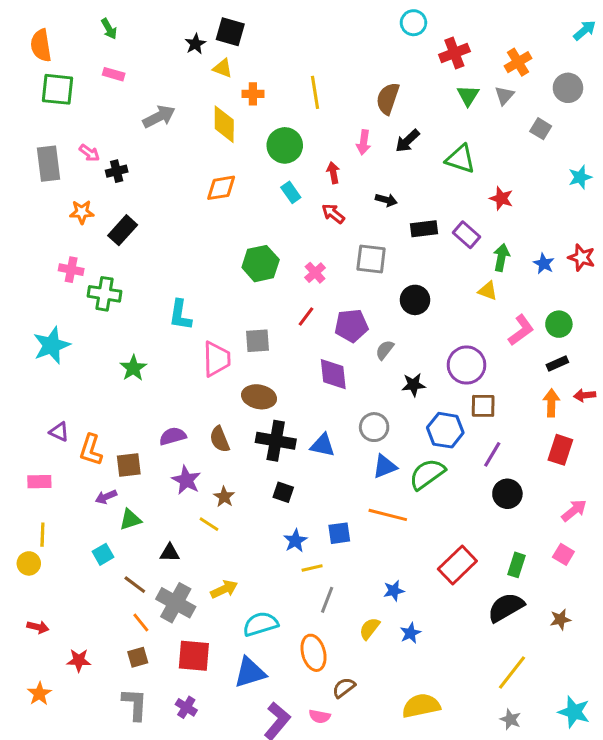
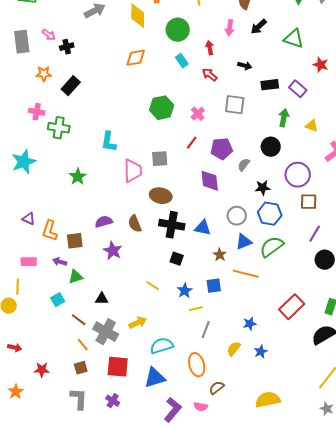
green arrow: (501, 257) -> (284, 118), moved
black circle: (415, 300) -> (271, 147), moved
blue hexagon: (445, 430) -> (270, 214), moved
pink rectangle: (39, 482) -> (29, 262), moved
purple arrow: (106, 497) -> (60, 262), turned 40
brown star: (224, 497) -> (220, 255), moved
yellow line: (209, 524) -> (153, 286), moved

